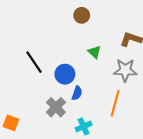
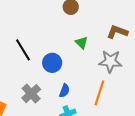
blue semicircle: (77, 93) -> (64, 91), moved
gray cross: (56, 107) -> (31, 94), moved

